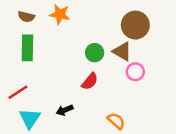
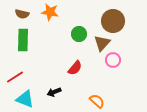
brown triangle: (122, 51) -> (102, 43), turned 42
green circle: (95, 53) -> (79, 34), moved
cyan triangle: (30, 119) -> (25, 99), turned -42

